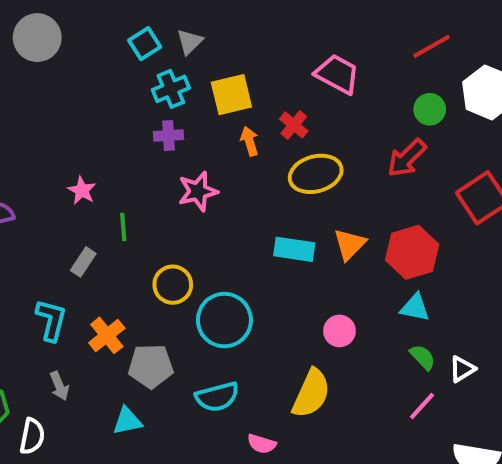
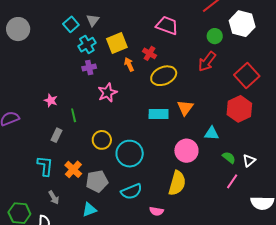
red hexagon: (412, 252) -> (239, 109), moved
cyan triangle: (415, 308) -> (212, 133), moved
pink circle: (339, 331) -> (186, 151), size x1.5

